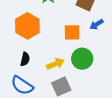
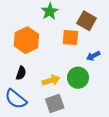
blue arrow: (97, 24) -> (93, 56), moved
orange square: (72, 32) -> (70, 38), moved

